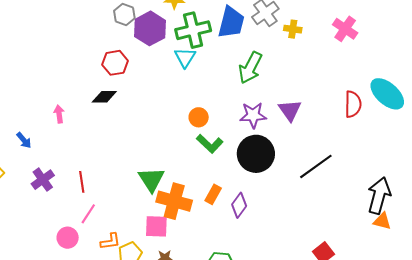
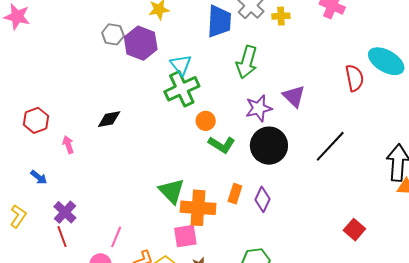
green cross: (193, 30) -> (182, 89), moved
red hexagon: (115, 63) -> (36, 120), moved
red line: (82, 182) -> (62, 237), moved

